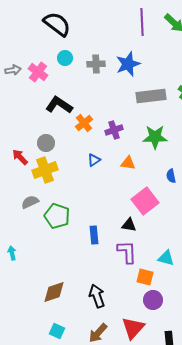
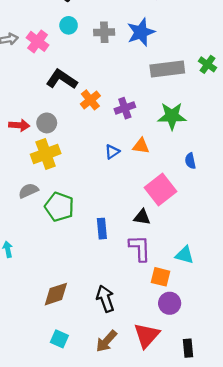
red arrow: (20, 157) -> (19, 125), moved, turned 138
blue triangle: (94, 160) -> (112, 152), moved

